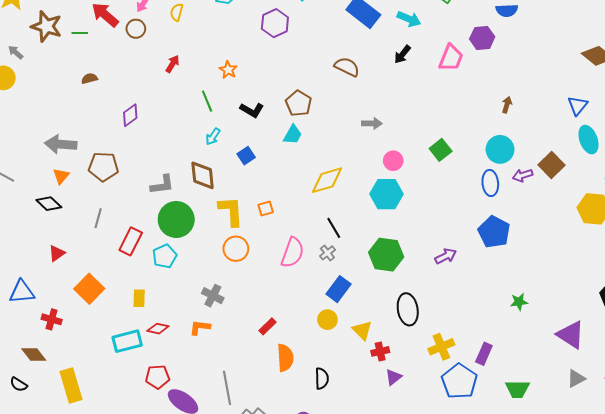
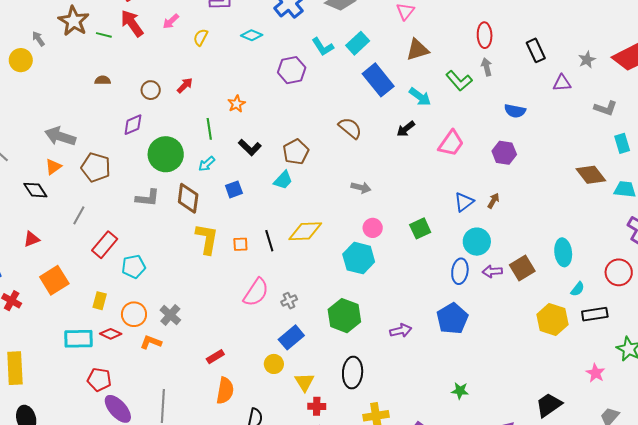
brown circle: (136, 29) -> (151, 90), moved
purple hexagon: (482, 38) -> (504, 153), moved
blue triangle: (578, 106) -> (464, 202), moved
green circle: (176, 219) -> (166, 154), moved
black line: (334, 228) -> (269, 241), moved
orange circle: (236, 249) -> (134, 314), moved

